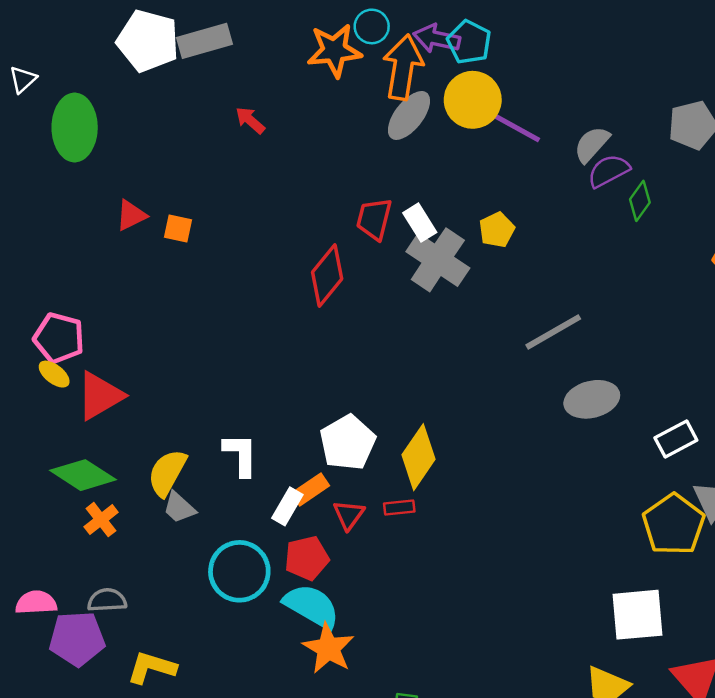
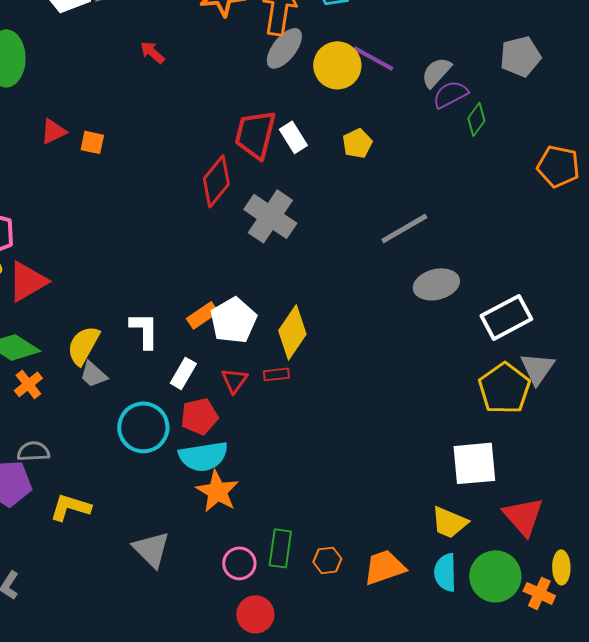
yellow circle: (473, 100) -> (337, 65), moved
red trapezoid: (374, 219) -> (255, 134), size x1.4
gray cross: (438, 260) -> (270, 216), moved
white rectangle: (676, 439) -> (506, 317), size x1.4
orange rectangle: (310, 490) -> (202, 315), moved
cyan semicircle: (312, 606) -> (203, 456), turned 141

